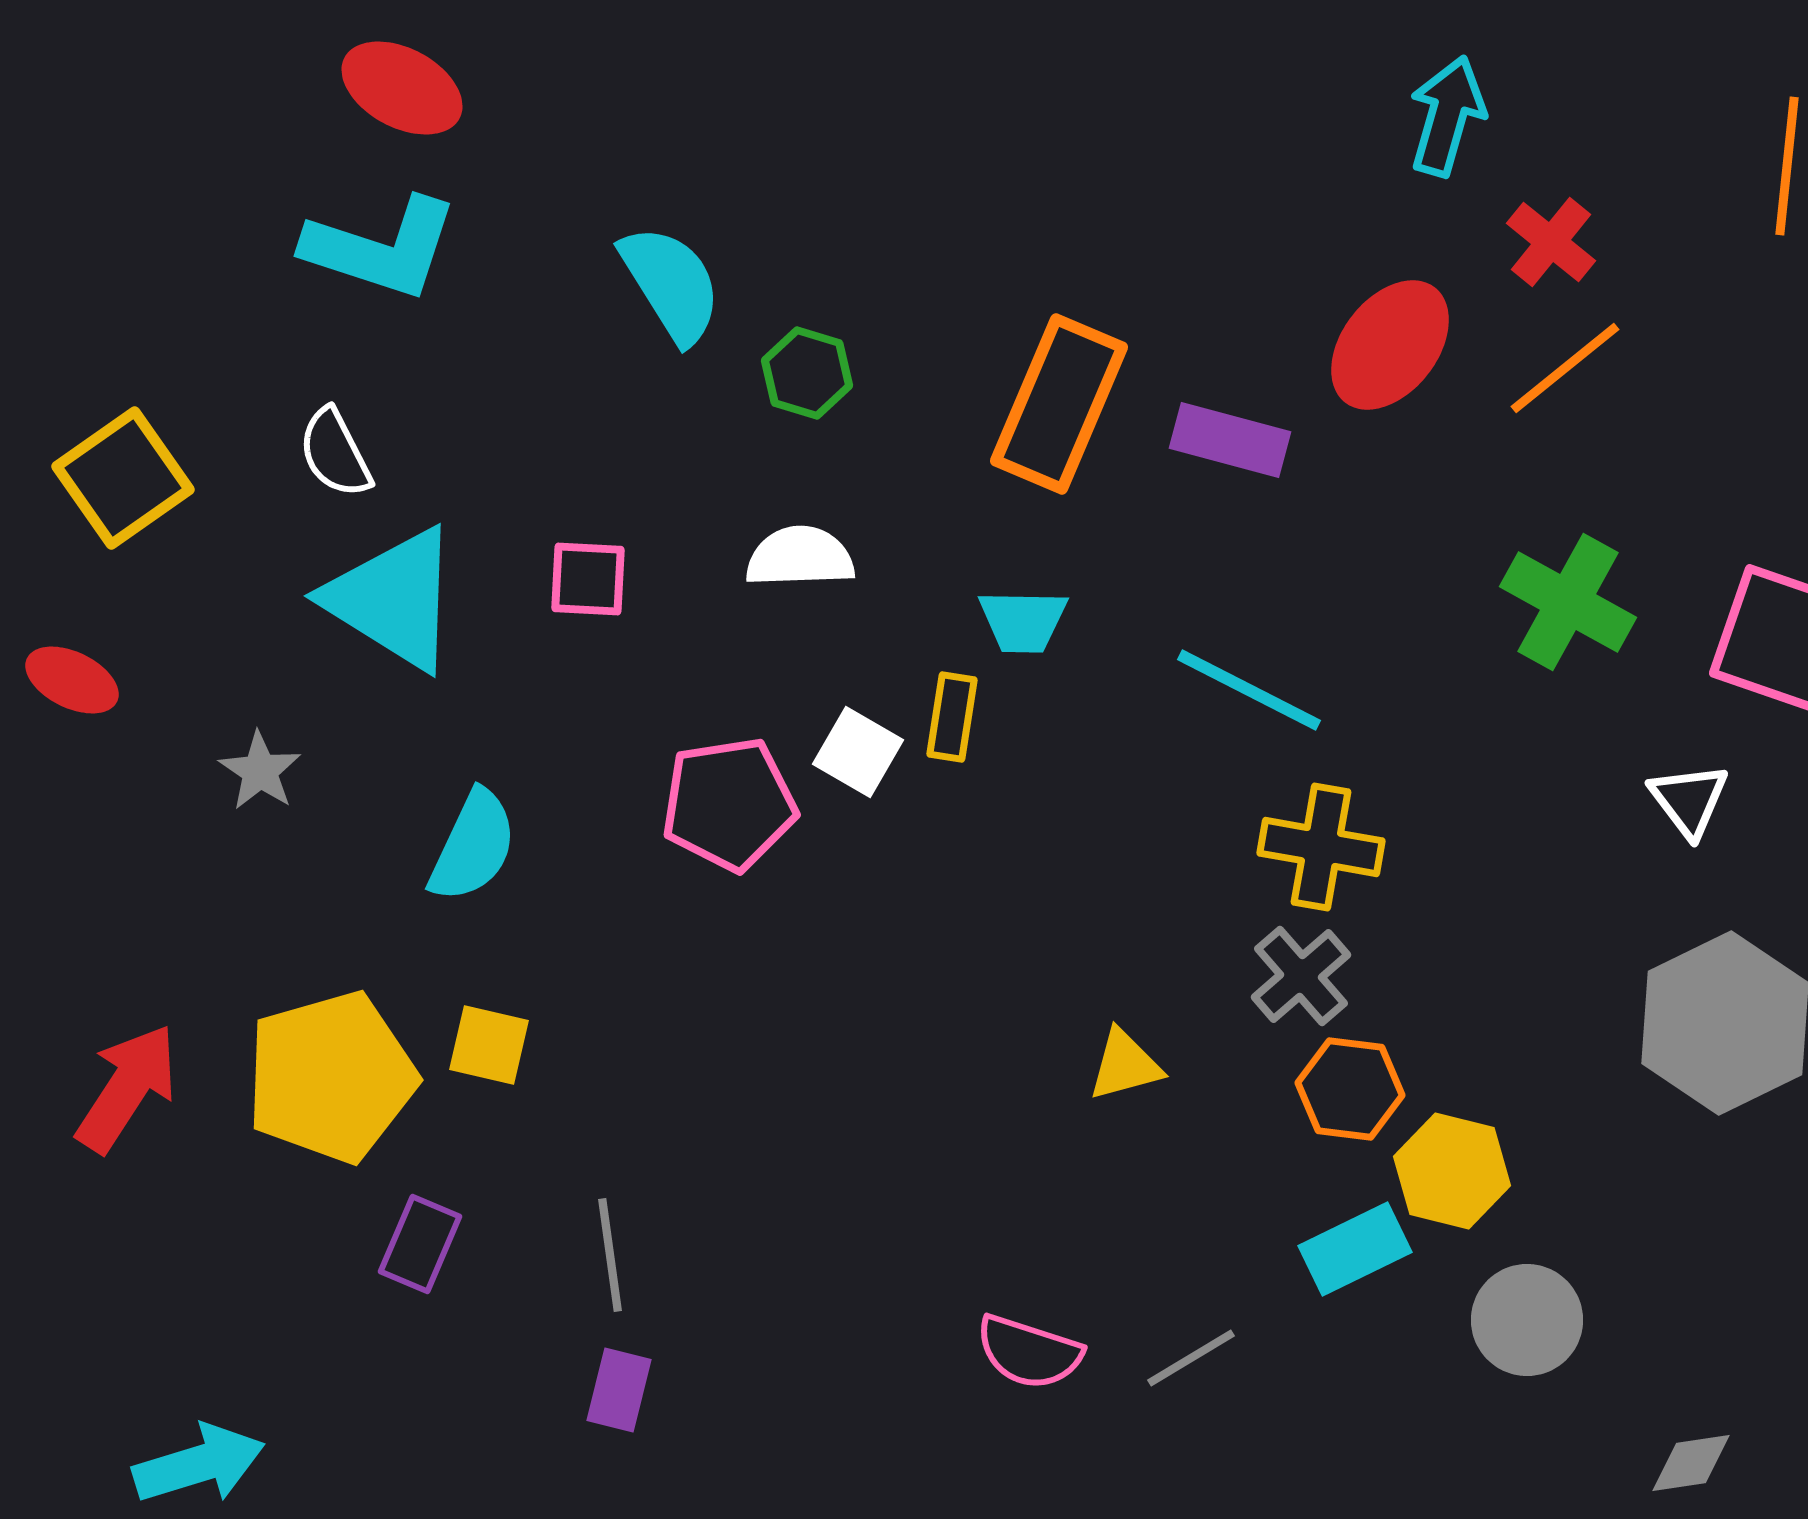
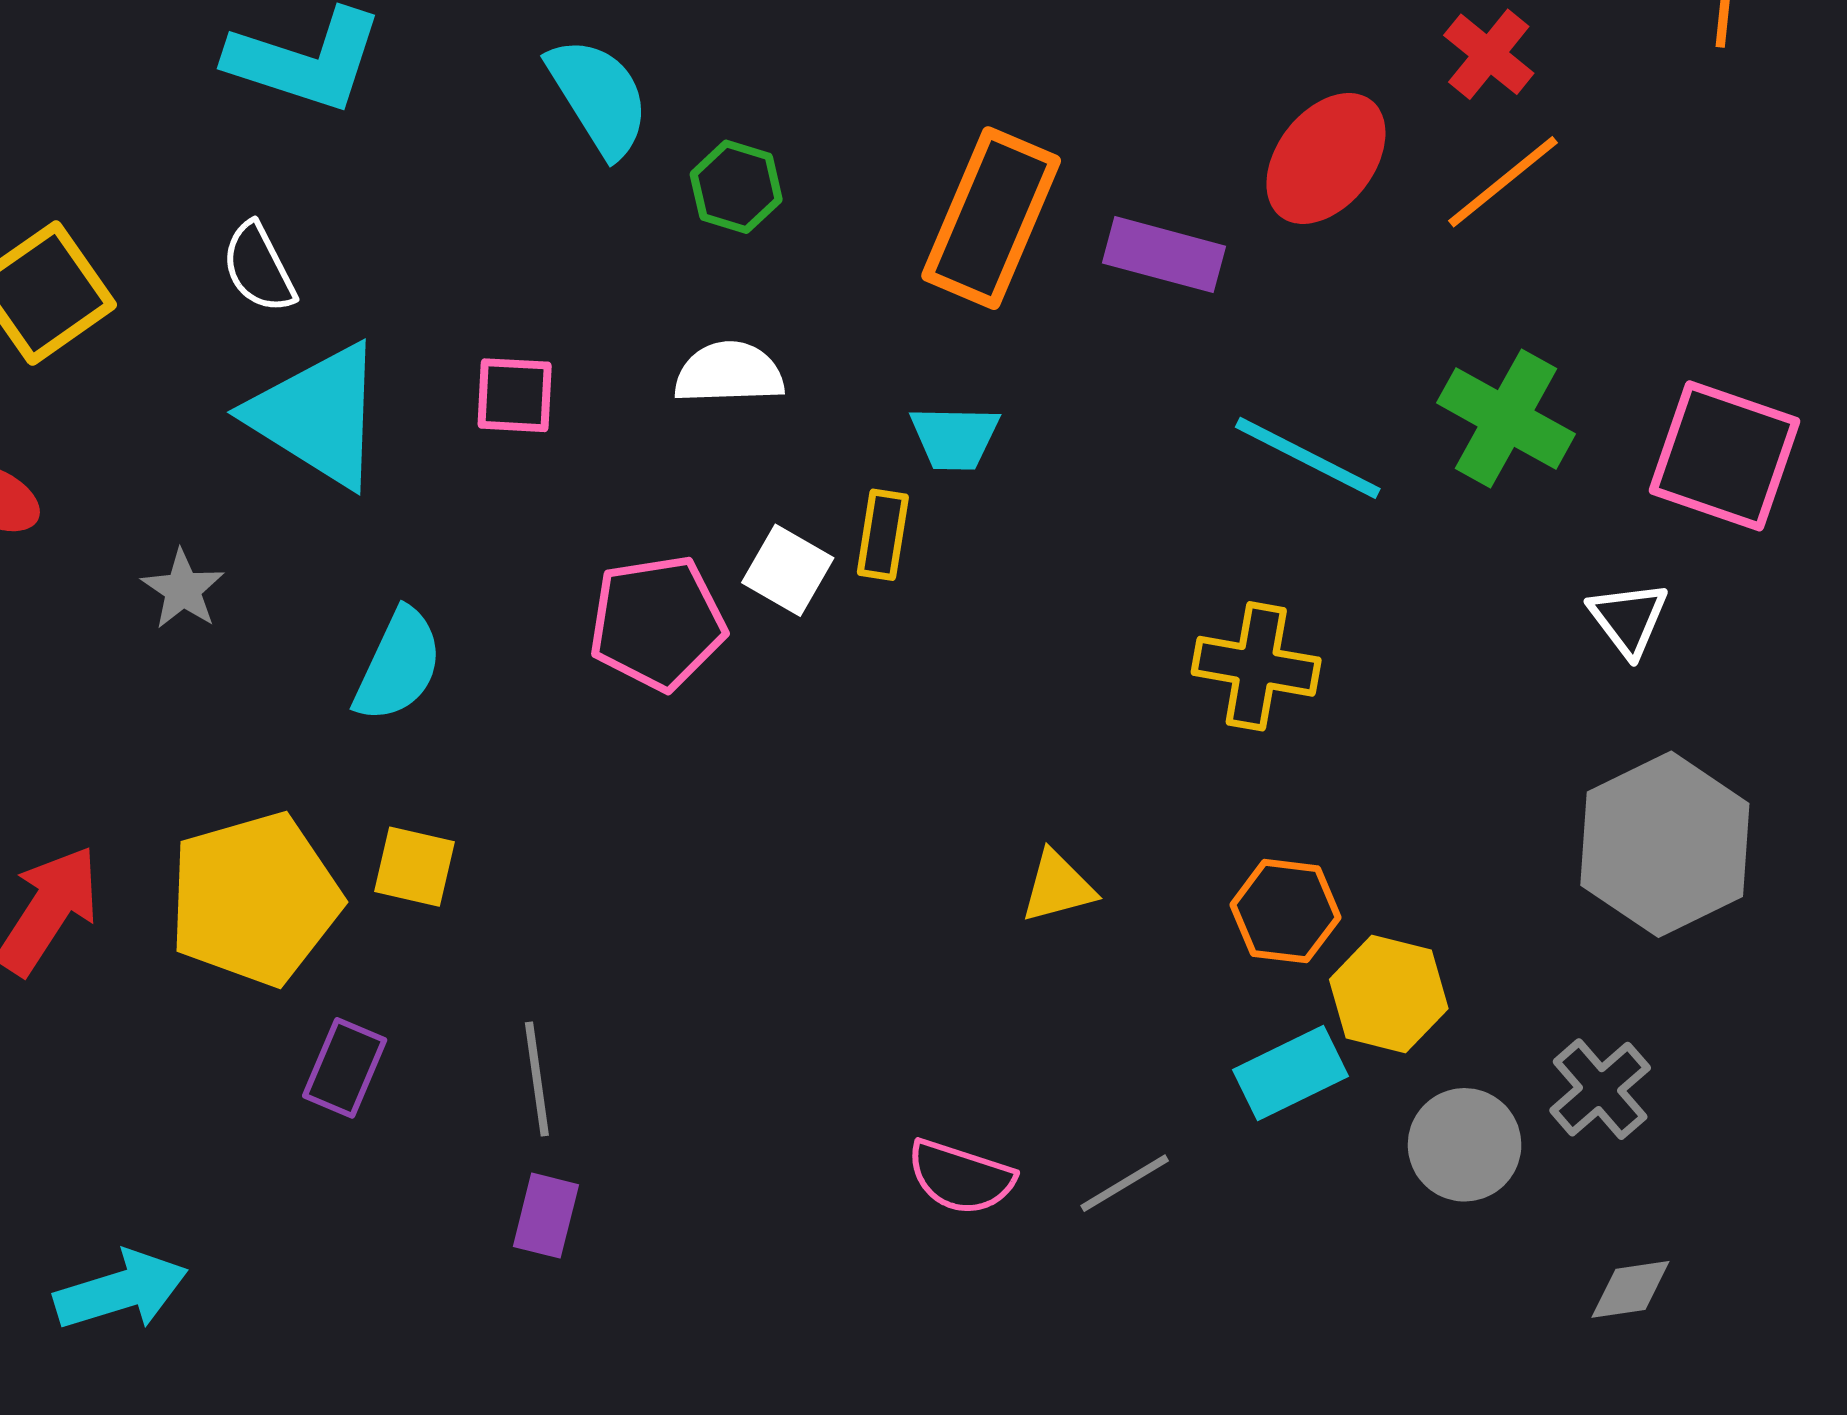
cyan line: (1249, 690) -> (1308, 458), moved
gray cross: (1301, 976) -> (1600, 1089), moved

